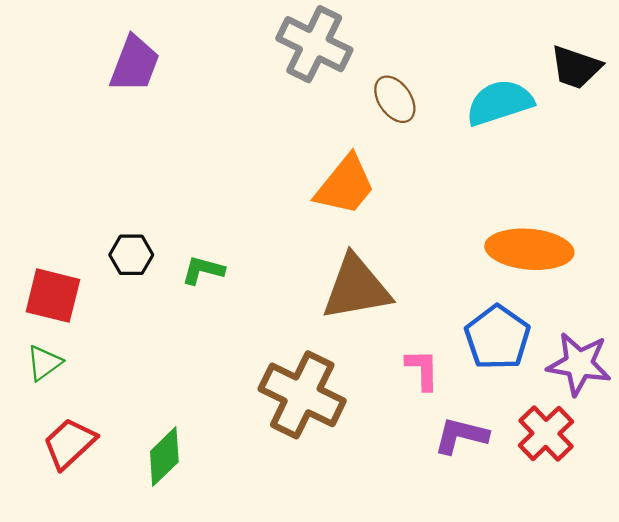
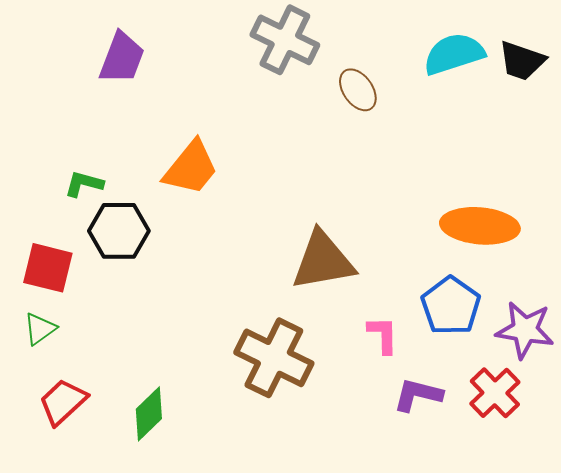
cyan semicircle: (500, 103) -> (454, 54), moved
orange trapezoid: (345, 185) -> (191, 168), moved
black hexagon: (131, 255) -> (119, 231), size x1.5
green L-shape: (203, 270) -> (84, 184), moved

